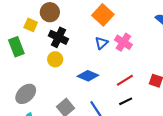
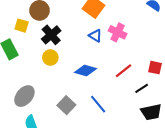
black cross: (58, 37) -> (51, 35), turned 30
blue triangle: (101, 43) -> (95, 36), turned -40
black line: (126, 101) -> (142, 88), moved

